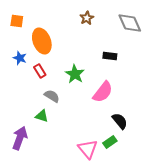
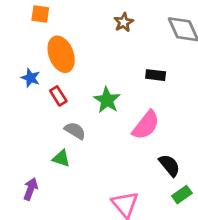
orange square: (17, 21) -> (40, 14), moved
purple arrow: (20, 138) -> (31, 189), size x0.7
green rectangle: (110, 142) -> (182, 195), moved

